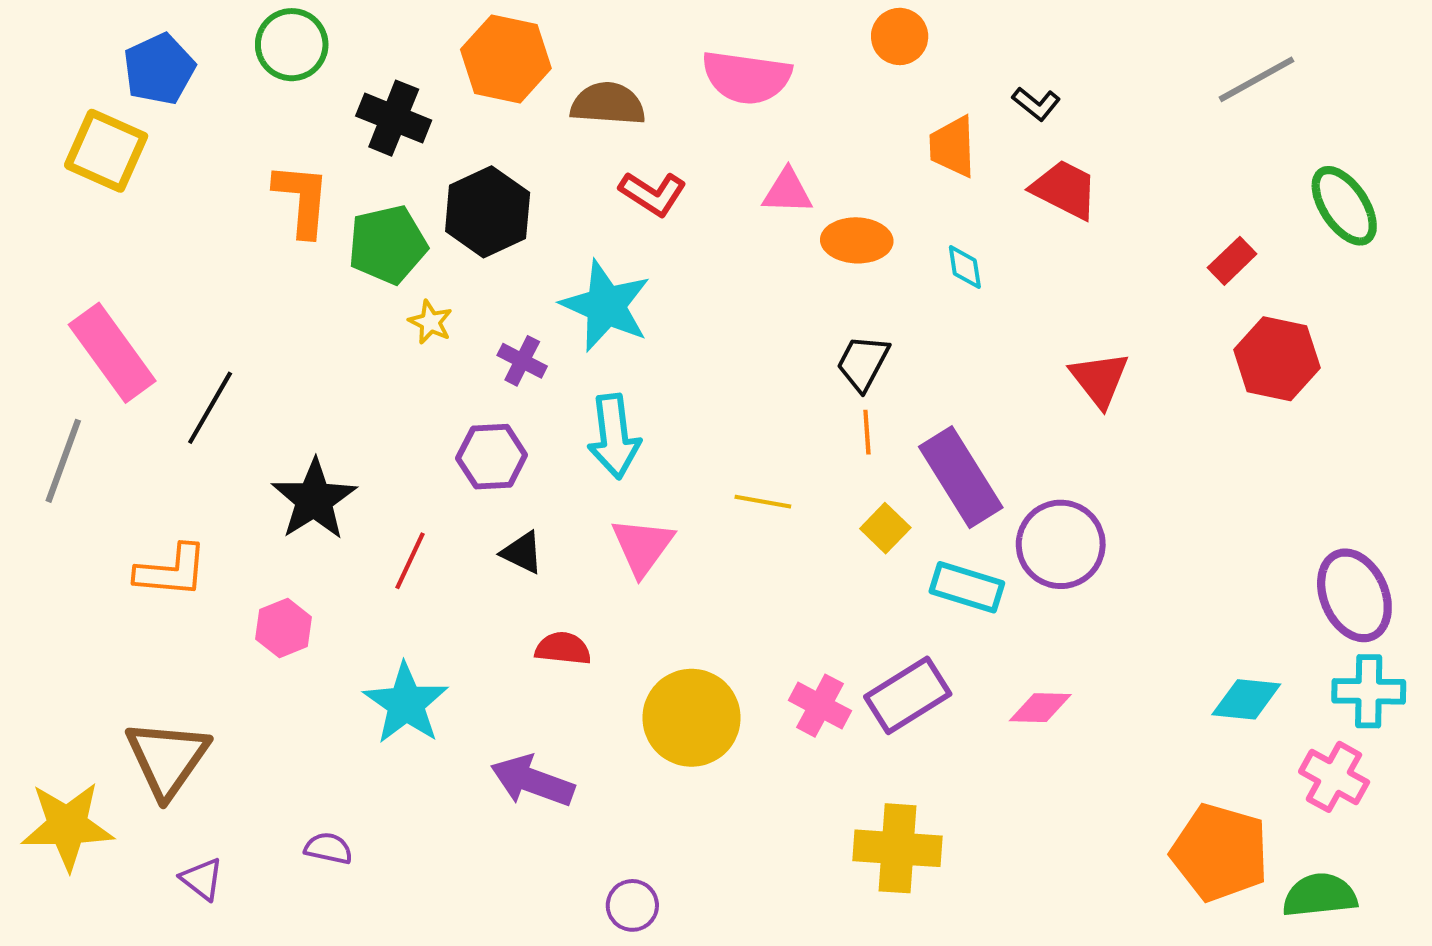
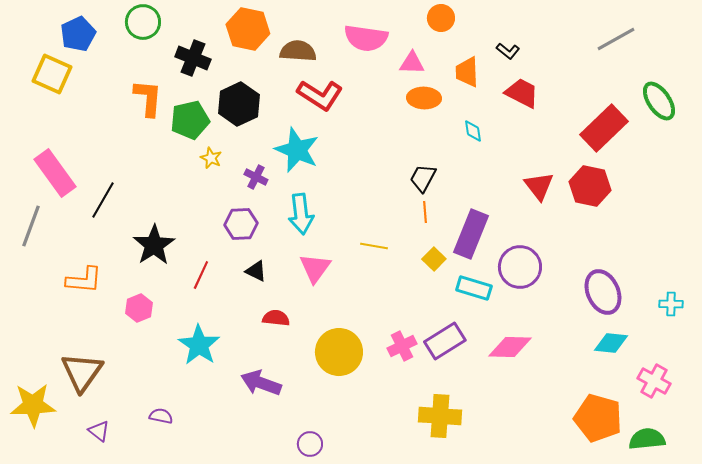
pink triangle: (787, 192) -> (412, 63), moved
red L-shape: (653, 194) -> (320, 95), size x1.4
orange ellipse: (857, 240) -> (424, 98), moved
red rectangle: (1232, 261) -> (604, 128), size x2.0
red hexagon: (1277, 359) -> (590, 186), moved
purple rectangle: (961, 477) -> (471, 234), turned 54
purple ellipse: (1354, 595) -> (603, 292), moved
cyan cross: (1369, 691) -> (671, 304), moved, size x0.7
pink cross: (820, 706) -> (402, 346), turned 36
pink diamond: (1040, 708) -> (510, 347), size x1.4

